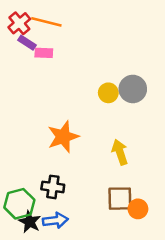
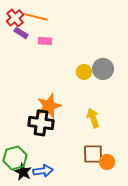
pink rectangle: (44, 53) -> (45, 41), moved
black cross: (53, 187) -> (41, 123), moved, size x1.4

